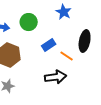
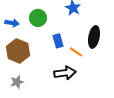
blue rectangle: (49, 45) -> (58, 41), turned -72

